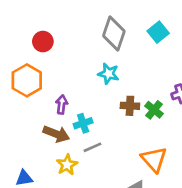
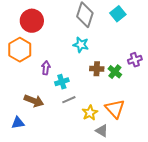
red circle: (43, 42) -> (32, 21), size x1.5
brown arrow: (56, 134) -> (34, 101), moved
yellow star: (67, 165) -> (90, 113), moved

